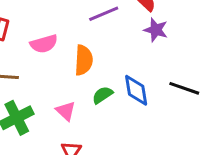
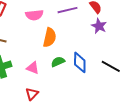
pink semicircle: (44, 44) -> (34, 15), moved
pink triangle: (66, 111) -> (33, 68), turned -32

